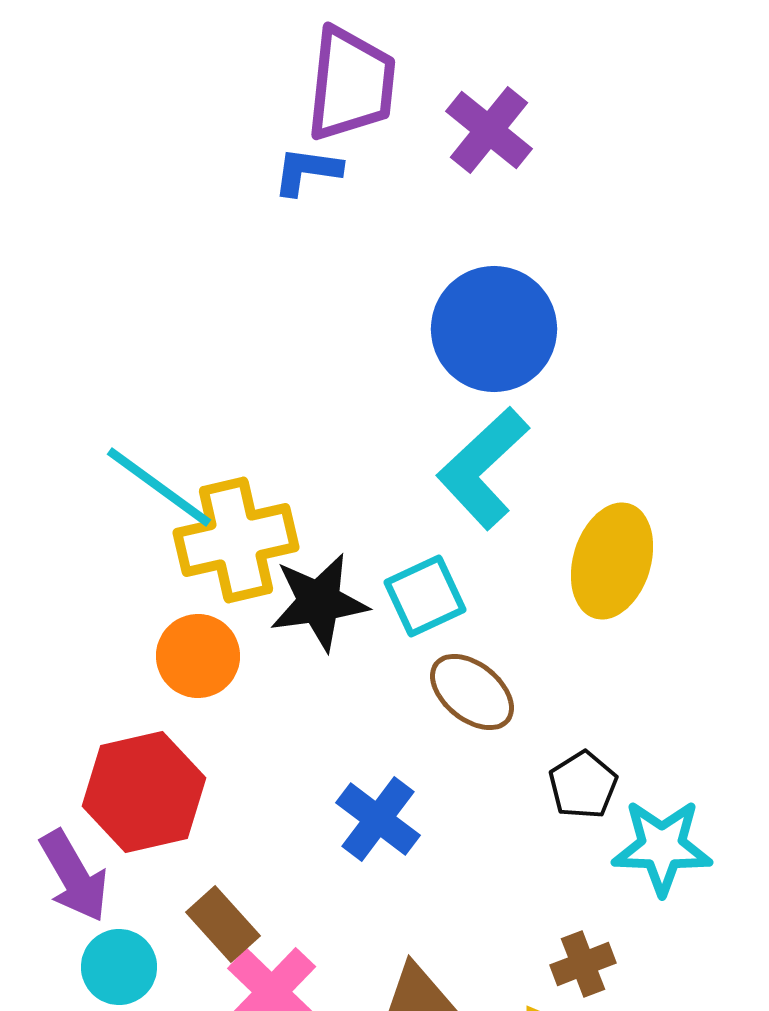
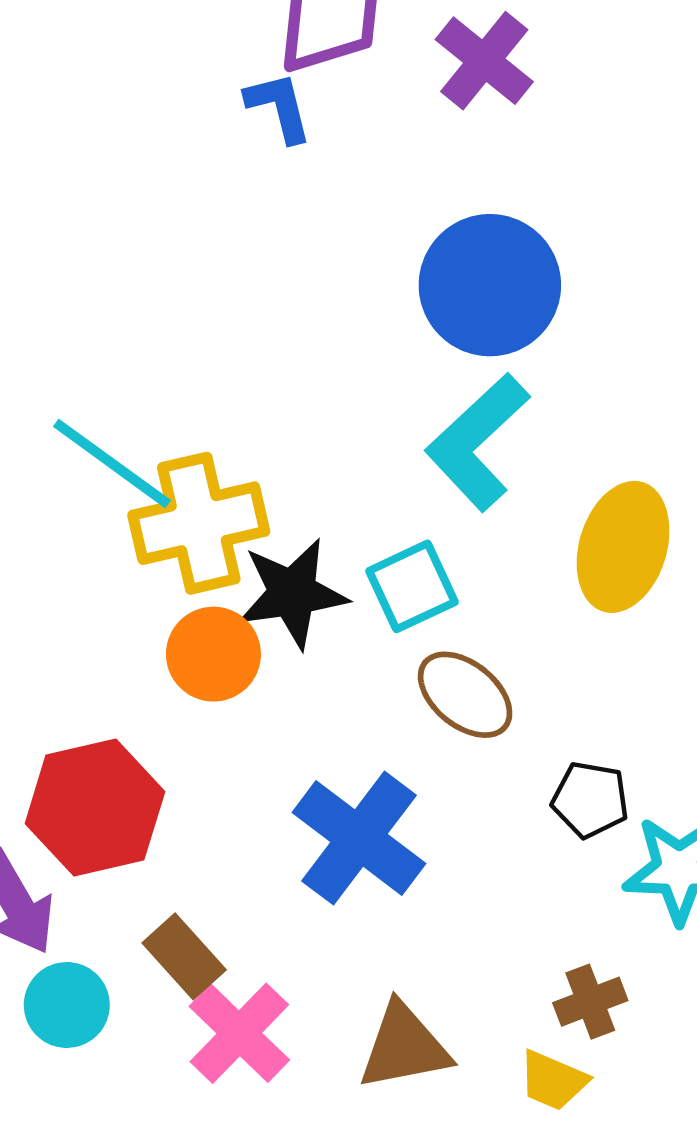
blue L-shape: (307, 171) -> (279, 107), turned 68
orange circle: (198, 656) -> (213, 654), moved
black pentagon: (583, 785) -> (590, 800), turned -30
blue cross: (378, 819) -> (359, 838), size x1.4

